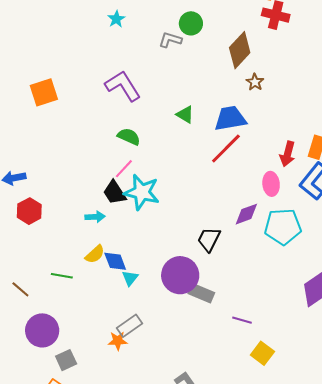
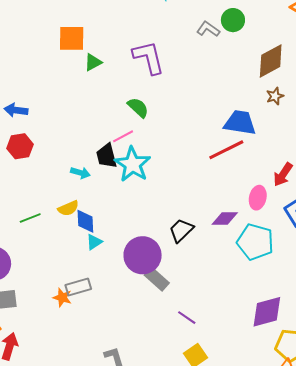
green triangle: (185, 114) -> (93, 62), moved, turned 42
green line: (62, 276) -> (30, 218), turned -50

